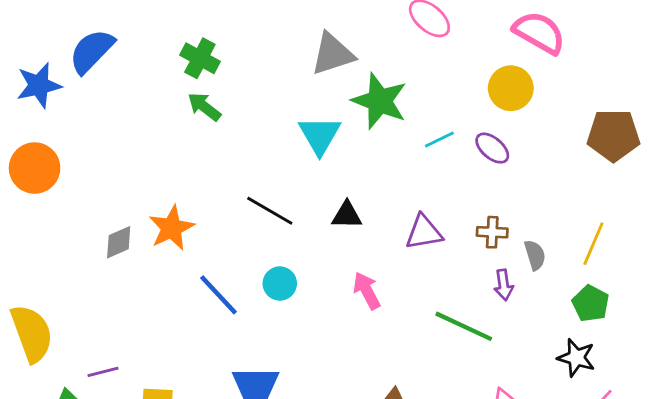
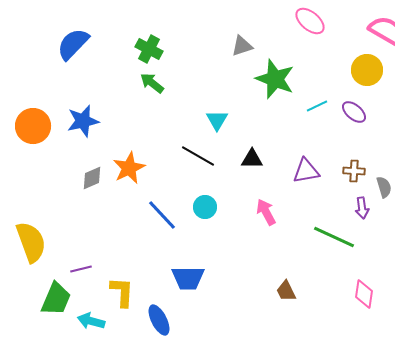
gray triangle: (333, 54) -> (242, 46), size x0.7
blue star: (39, 85) -> (83, 121), moved
cyan triangle: (320, 135) -> (217, 120), moved, size x0.7

